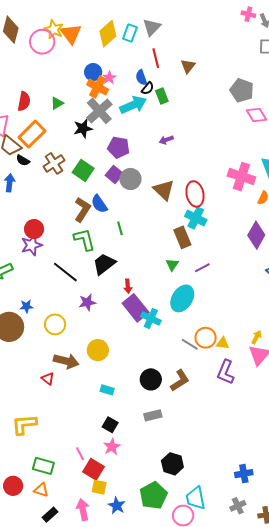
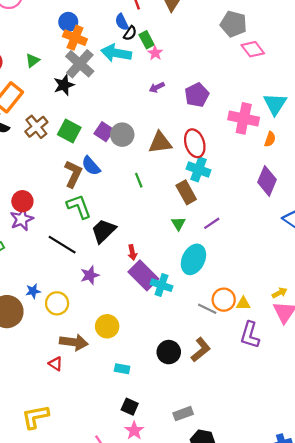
pink star: (109, 78) -> (155, 53), moved
cyan arrow: (133, 105) -> (116, 53), turned -140
purple pentagon: (118, 147) -> (197, 95), moved, turned -30
brown triangle: (164, 190) -> (160, 143), turned -45
green line: (120, 228) -> (139, 180), moved
blue star: (26, 306) -> (33, 291), moved
yellow arrow: (257, 337) -> (280, 293), turned 40
gray rectangle: (153, 415) -> (183, 414), moved

